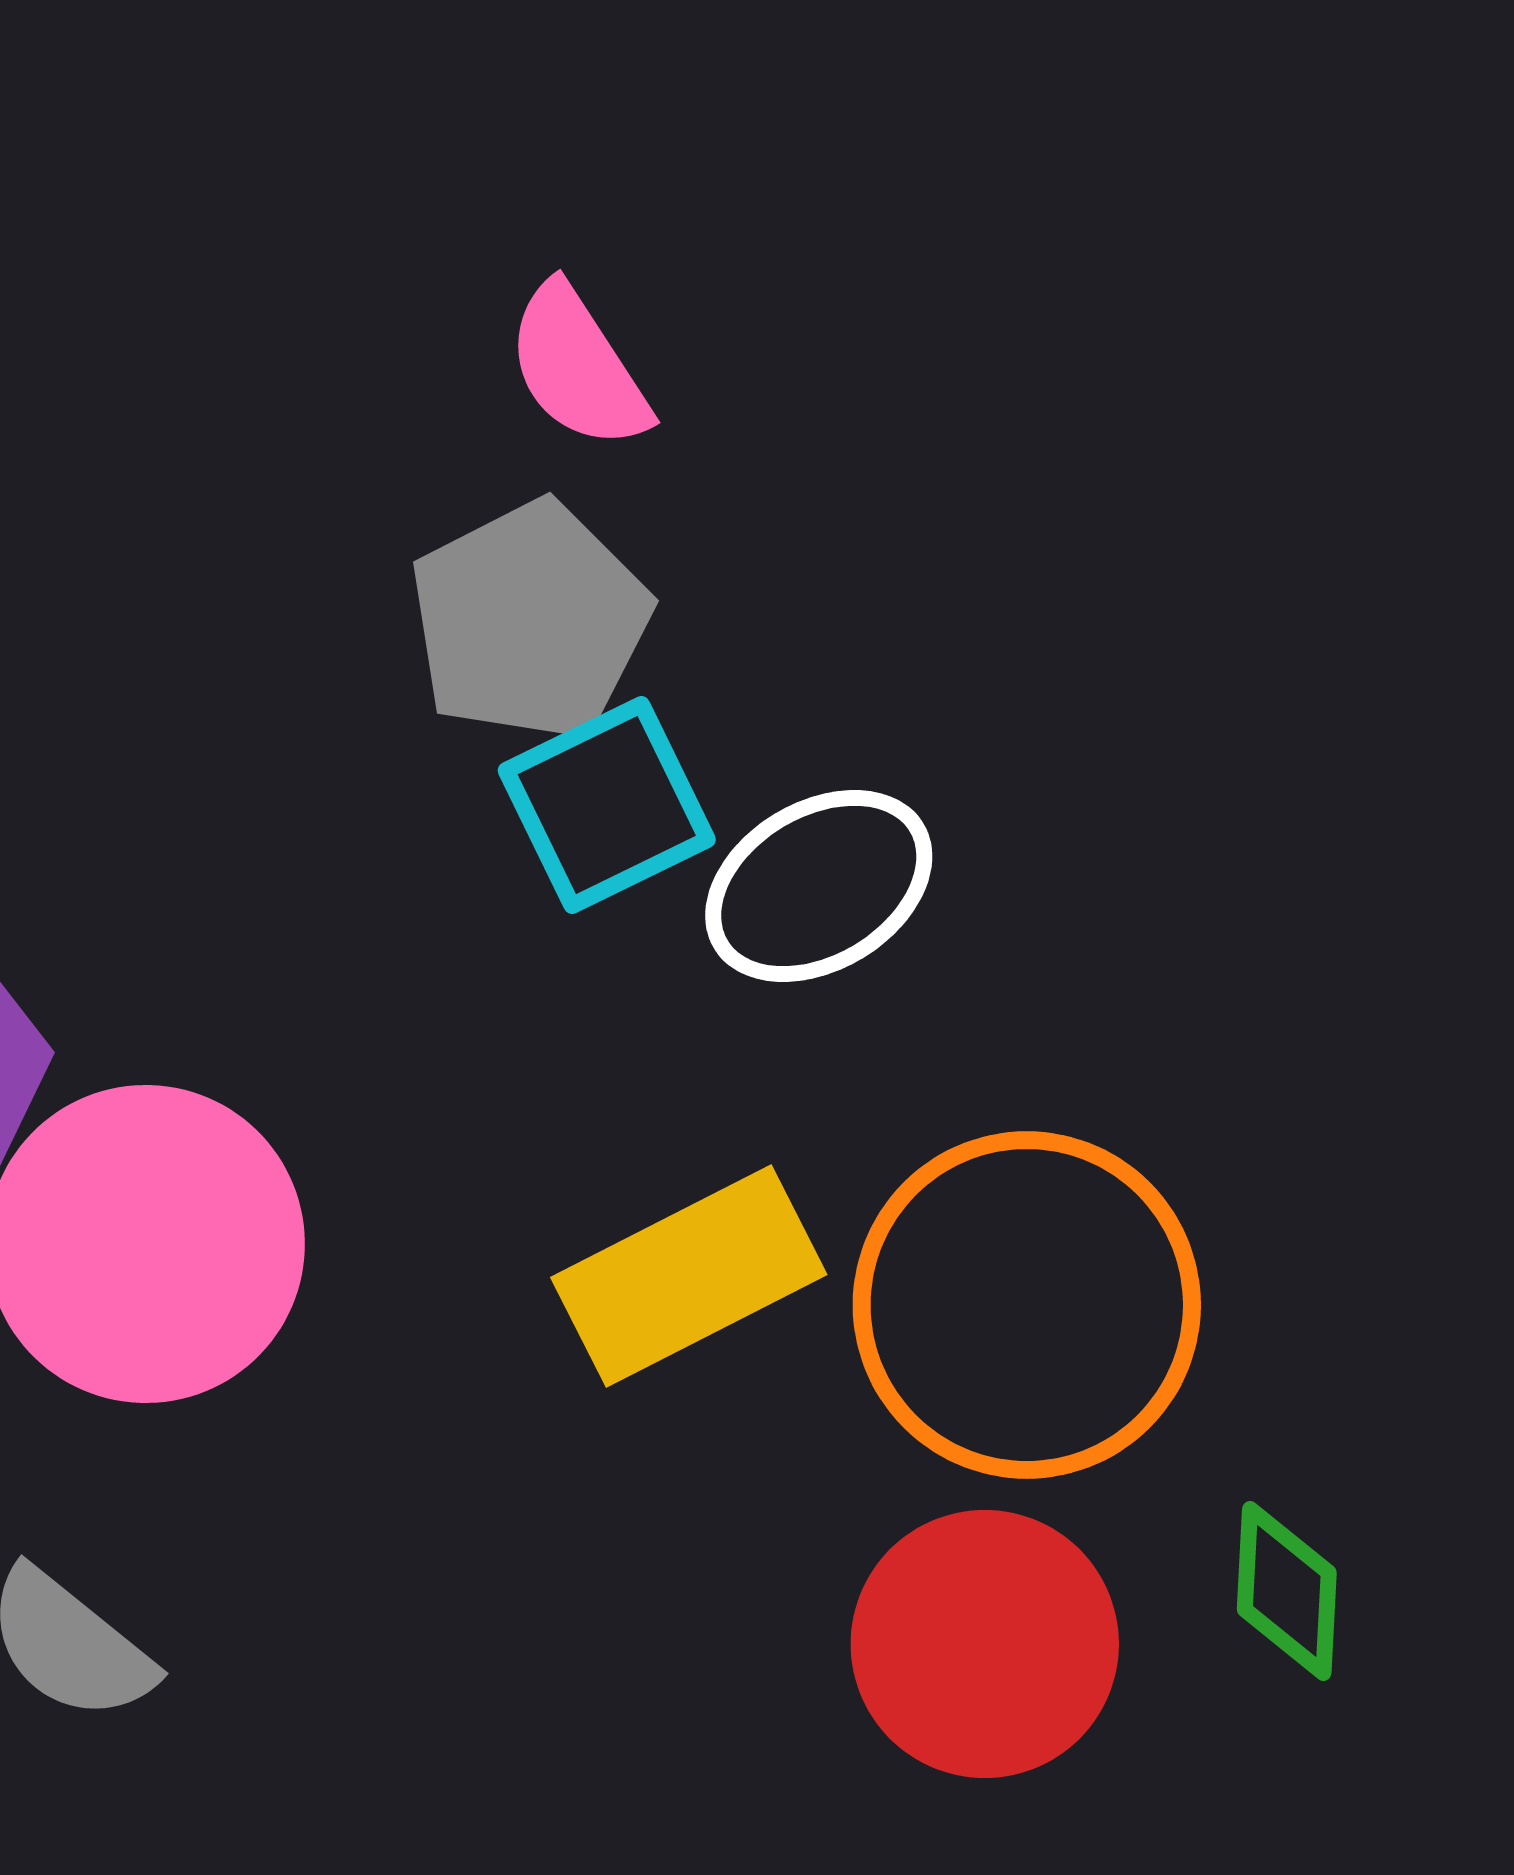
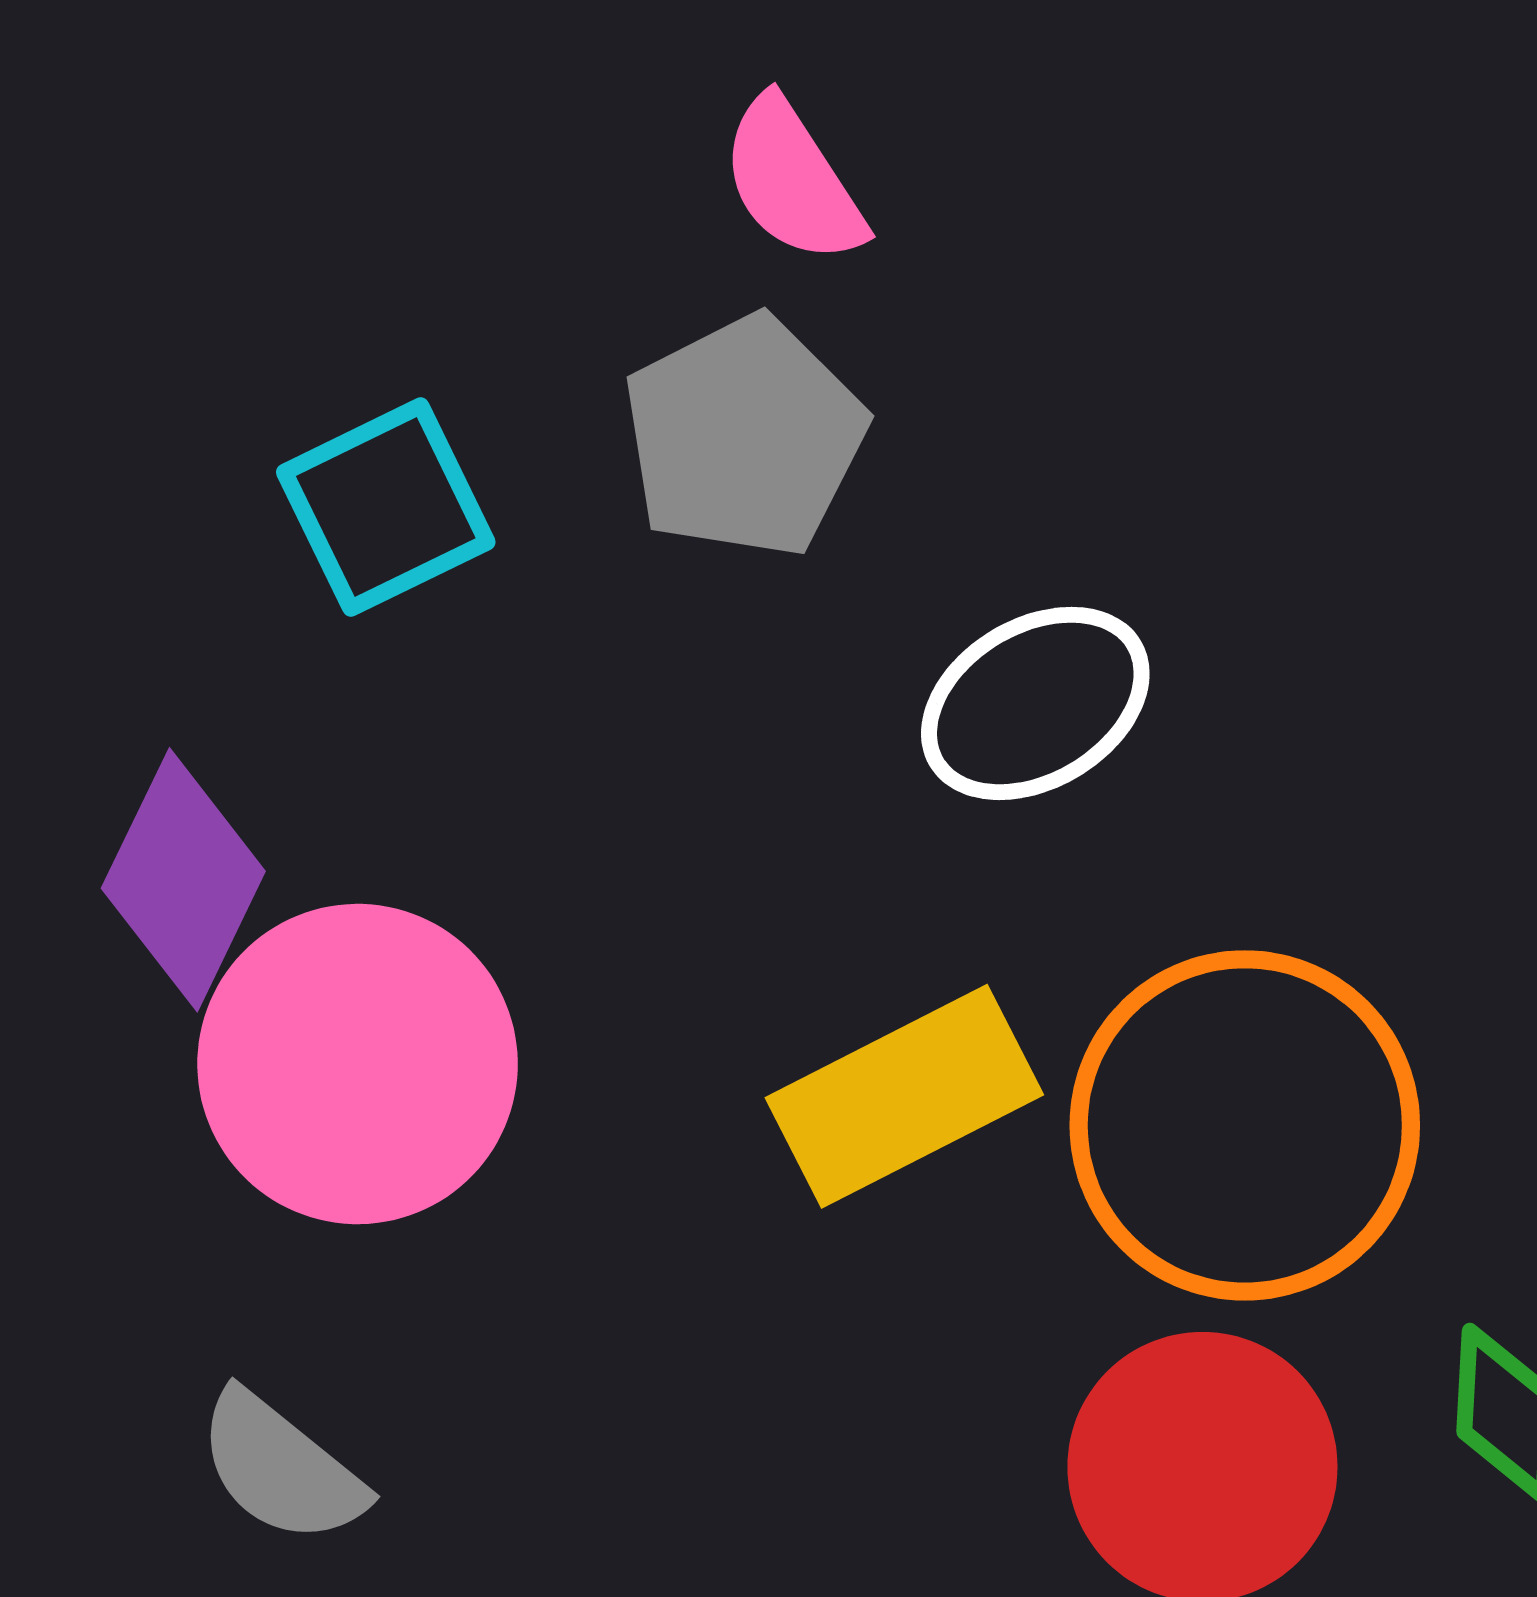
cyan square: (607, 805) -> (386, 507), moved

